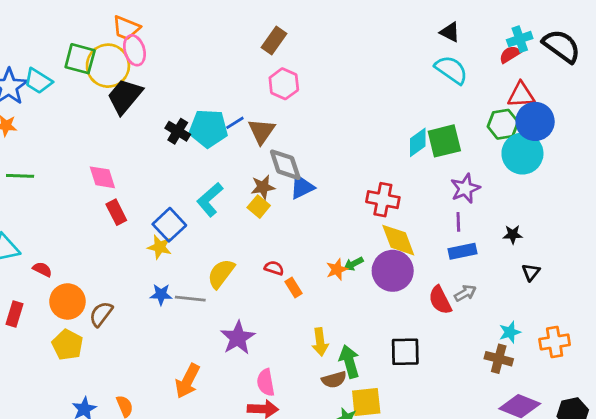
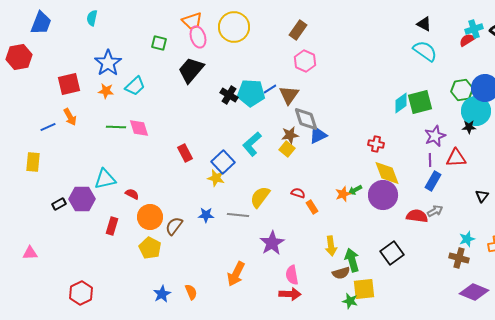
orange trapezoid: (126, 28) -> (192, 21), turned -40
green square: (80, 59) -> (159, 43), size x0.7
yellow circle: (108, 66) -> (234, 27), moved
cyan trapezoid: (38, 81) -> (135, 86), moved, turned -75
red triangle: (521, 95) -> (456, 158), moved
pink diamond: (102, 177) -> (139, 128), moved
red cross: (383, 200) -> (376, 144), size x0.7
black star: (513, 234) -> (469, 127), moved
blue rectangle: (462, 251) -> (433, 181), turned -48
blue star: (161, 295) -> (206, 215), moved
red semicircle: (440, 300) -> (417, 216), turned 125
black square: (405, 352) -> (392, 253), turned -35

